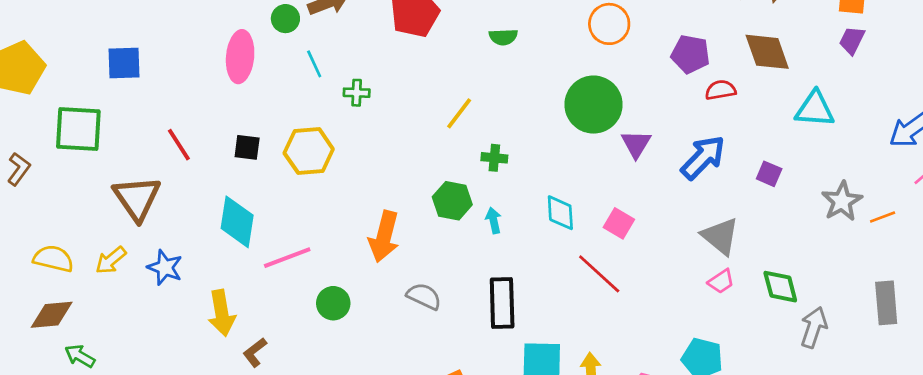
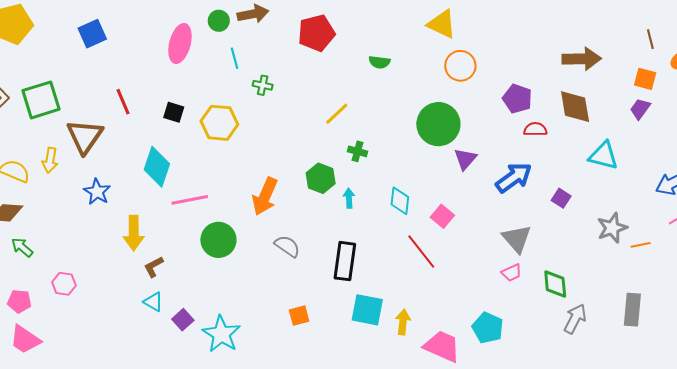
blue square: (124, 63) -> (92, 34), turned -32
green square: (78, 129) -> (41, 100), moved, turned -30
yellow arrow: (111, 260) -> (50, 160), moved, turned -50
green circle: (333, 303) -> (218, 240), size x1.4

